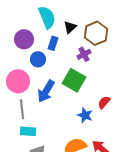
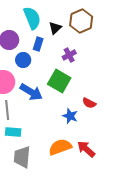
brown hexagon: (96, 33) -> (81, 21), moved
blue arrow: (46, 91) -> (31, 92), turned -90
red semicircle: (104, 102) -> (89, 103), turned -104

